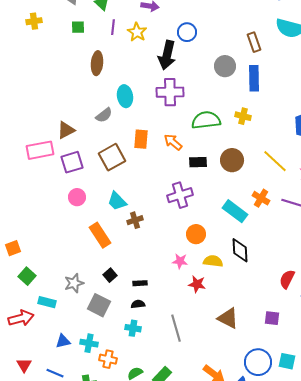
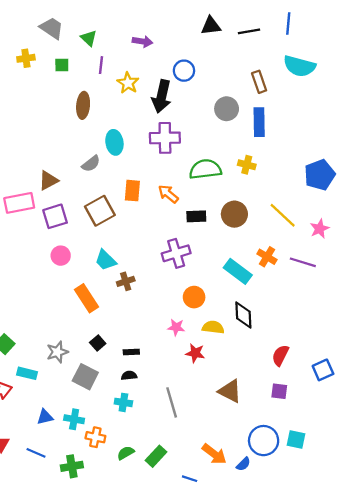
yellow cross: (34, 21) -> (26, 58), moved
yellow star: (137, 32) -> (128, 83), moved
red semicircle: (287, 279) -> (280, 355), moved

